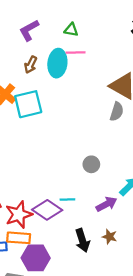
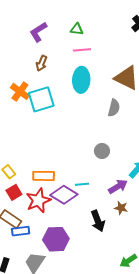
cyan ellipse: (57, 63) -> (81, 80), moved
gray semicircle: (117, 112) -> (114, 108), moved
brown star: (110, 237) -> (121, 208), moved
orange rectangle: (19, 238) -> (44, 176), moved

